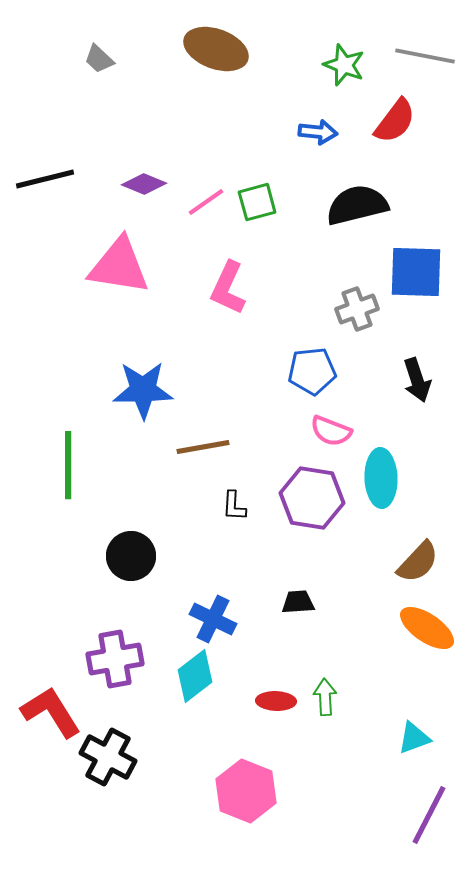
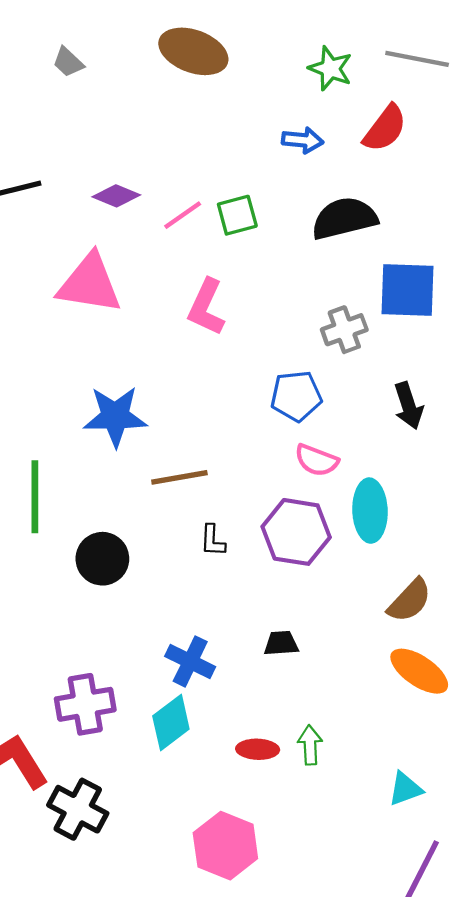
black circle: (131, 556) -> (102, 559), moved

